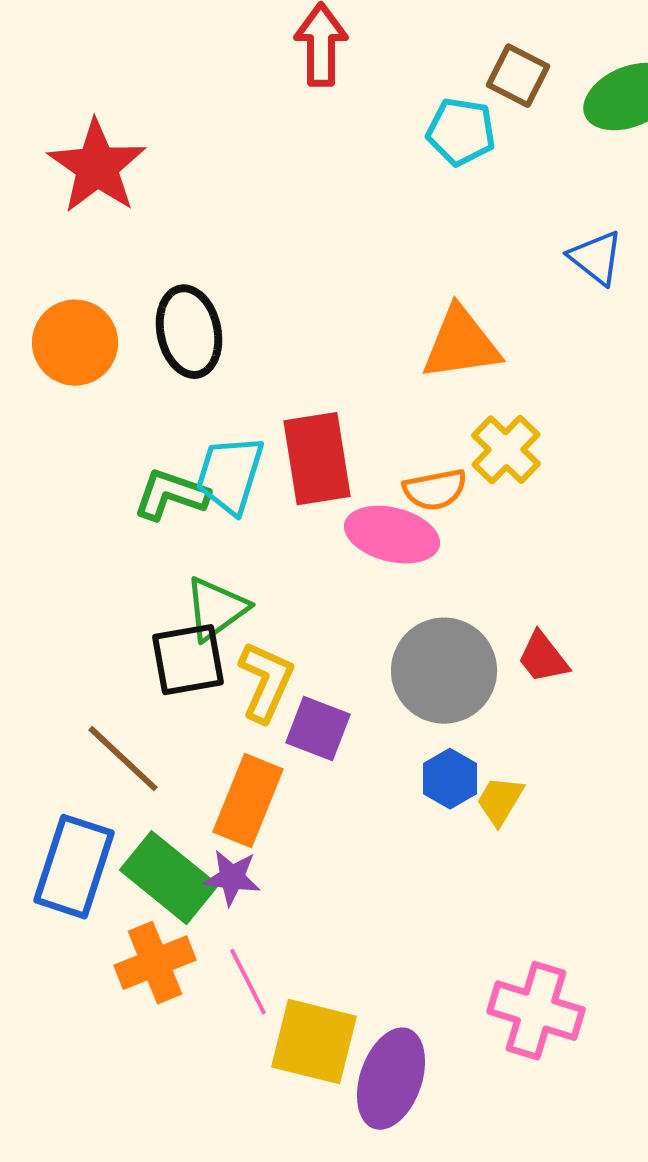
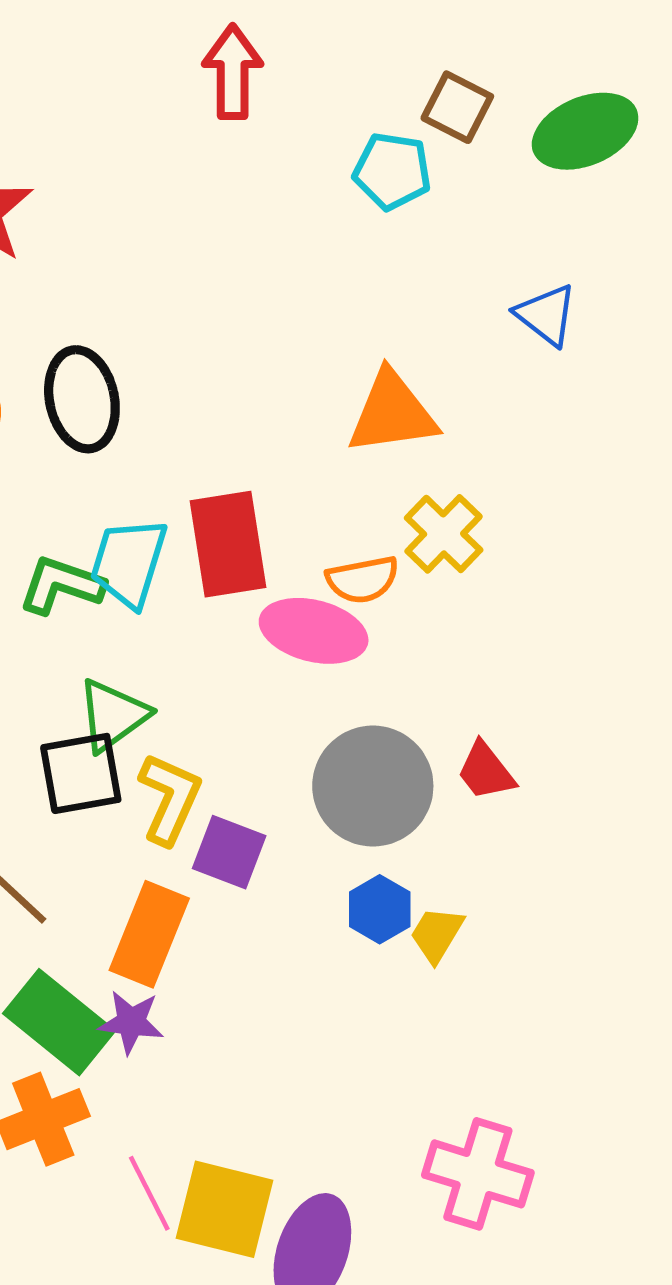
pink line: (248, 982) -> (149, 1193), moved

